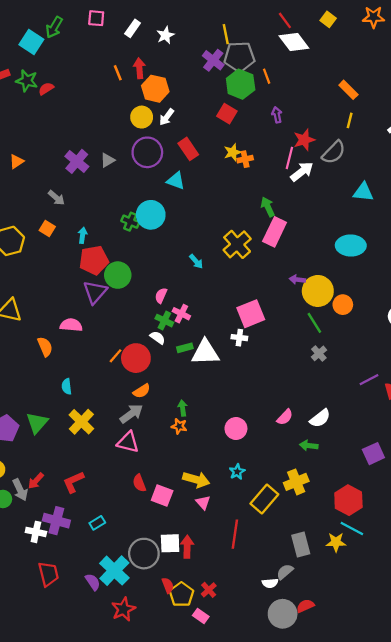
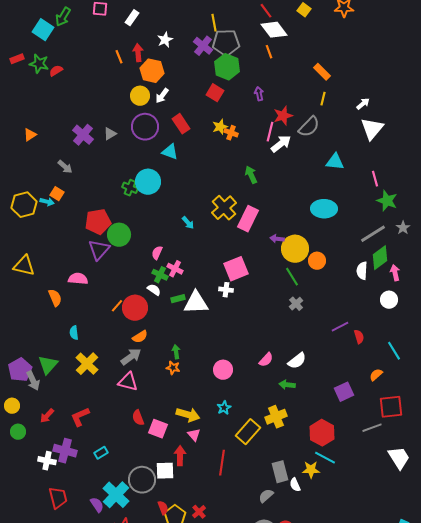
white star: (165, 35) -> (165, 40), moved
orange line: (267, 76) -> (269, 52), moved
orange cross: (245, 159) -> (231, 133), turned 32
pink rectangle: (275, 232) -> (248, 219), moved
cyan arrow: (83, 235) -> (47, 202), moved, turned 96
gray arrow: (20, 490) -> (33, 381), moved
red arrow: (187, 547) -> (180, 456), moved
white semicircle: (270, 583) -> (295, 485), moved, turned 72

